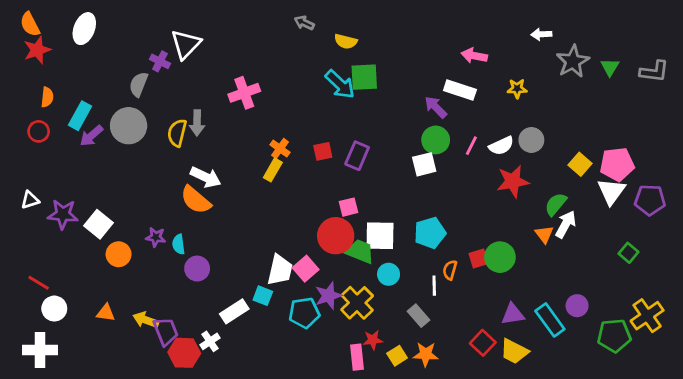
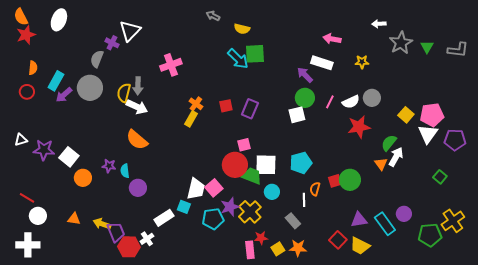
white arrow: (206, 177) -> (137, 107), moved

